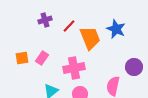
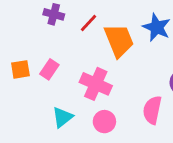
purple cross: (45, 20) -> (54, 14), turned 32
pink cross: (74, 68) -> (96, 84), turned 35

